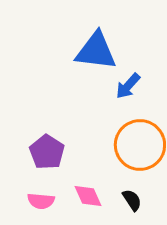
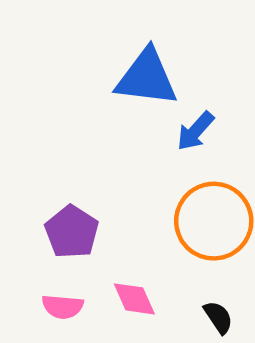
black semicircle: (132, 200) -> (218, 317), moved

